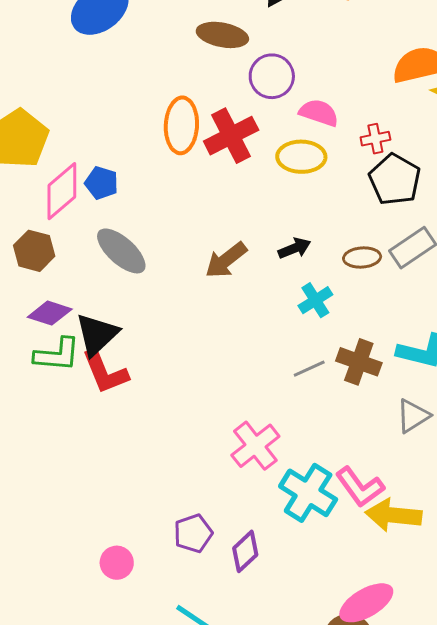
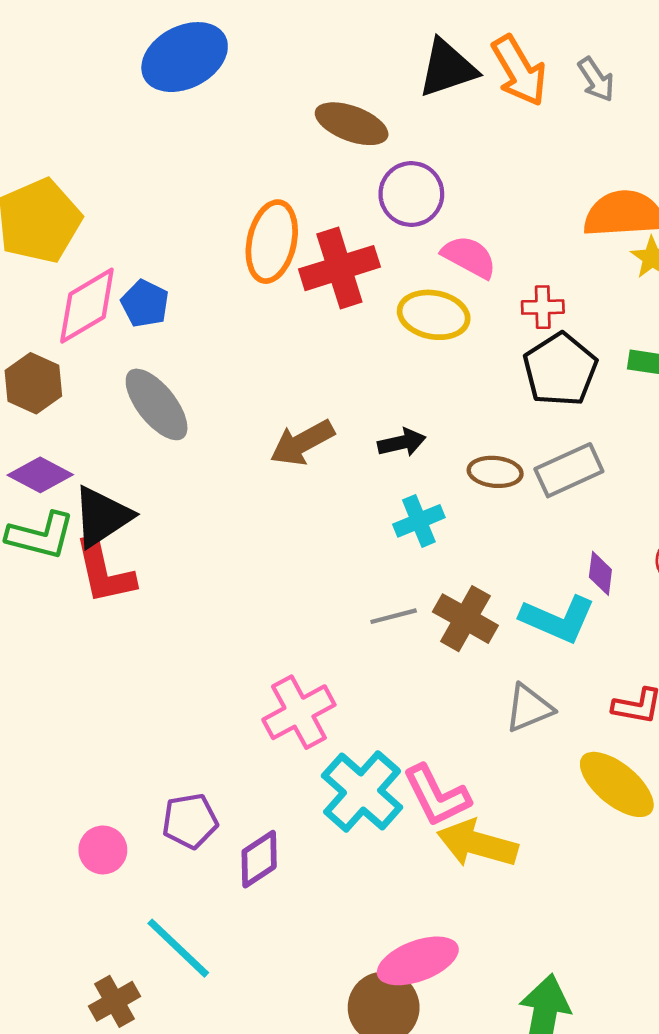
pink circle: (117, 563) -> (103, 850), moved

